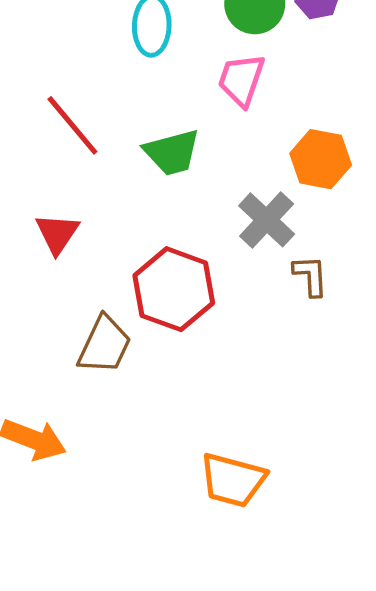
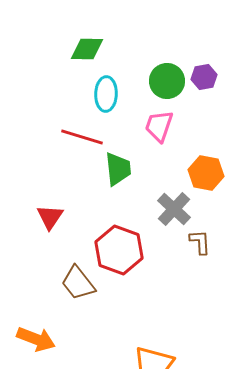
red line: (72, 125) -> (82, 137), moved, turned -33
green trapezoid: (172, 152) -> (118, 169), turned -81
brown trapezoid: (104, 345) -> (78, 283), turned 117

